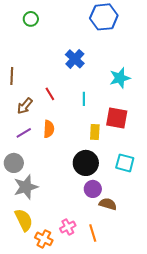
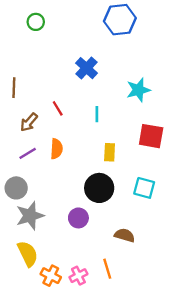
red square: (117, 118) -> (151, 136), moved
purple circle: (93, 189) -> (78, 218), moved
pink cross: (68, 227) -> (78, 276), moved

